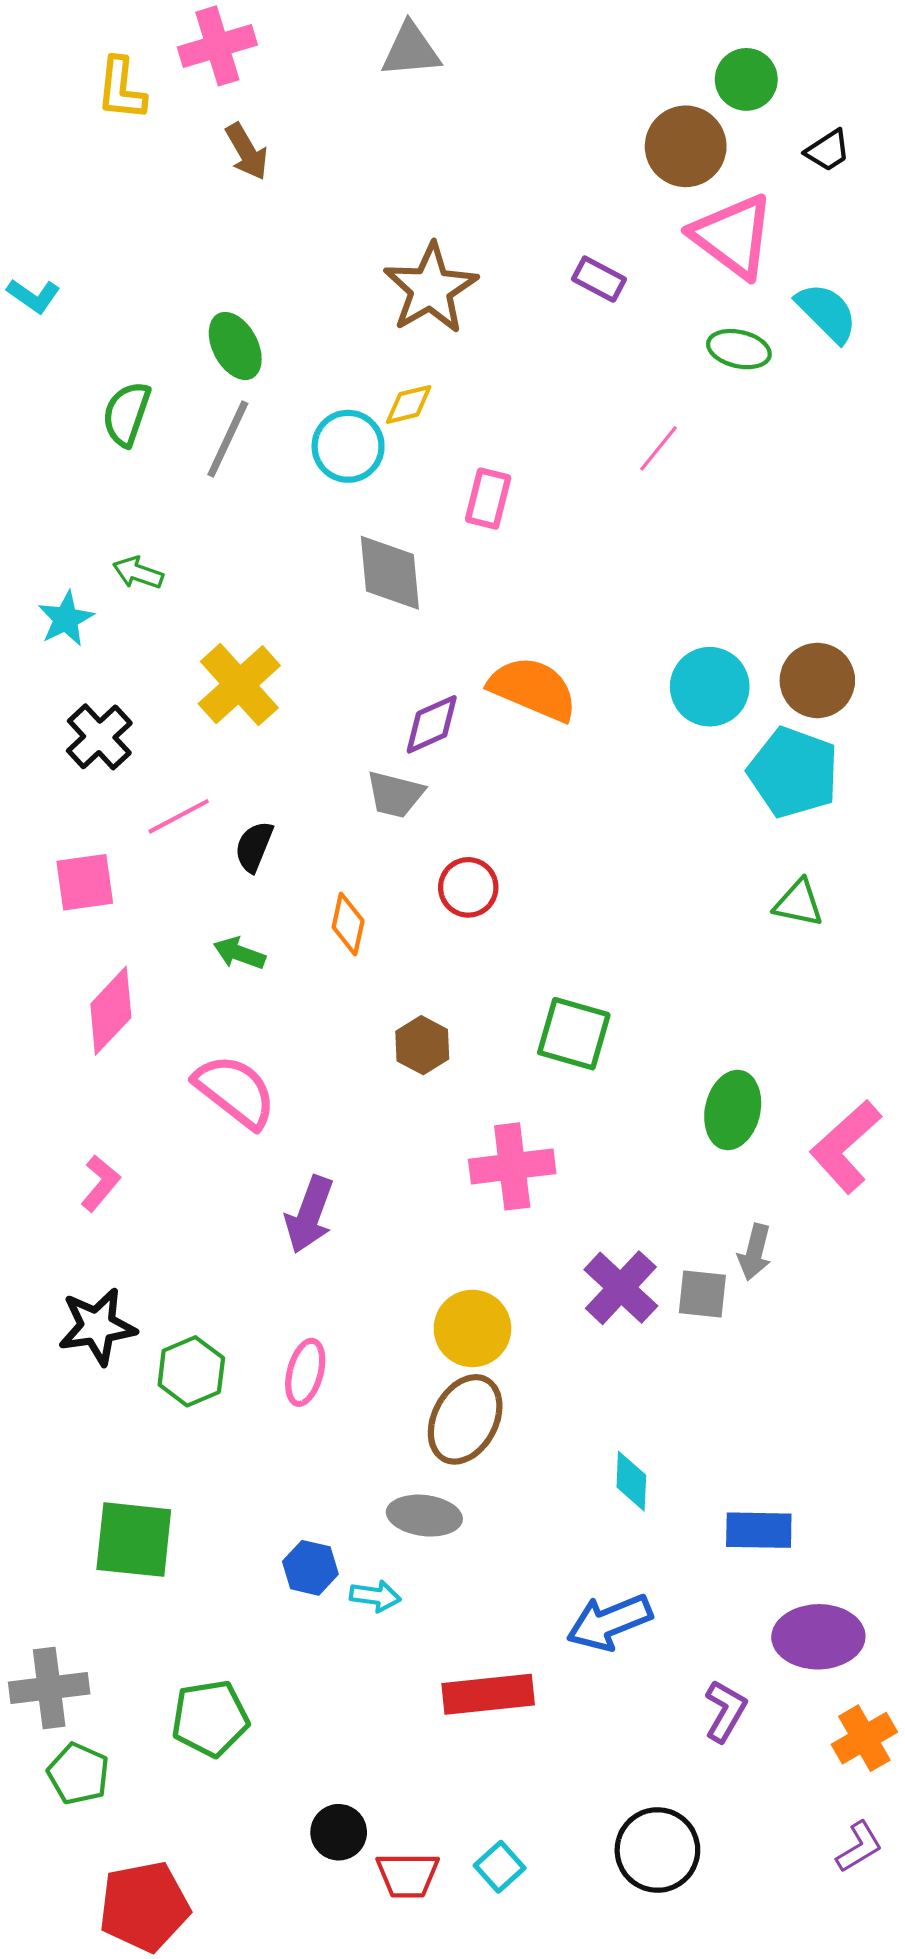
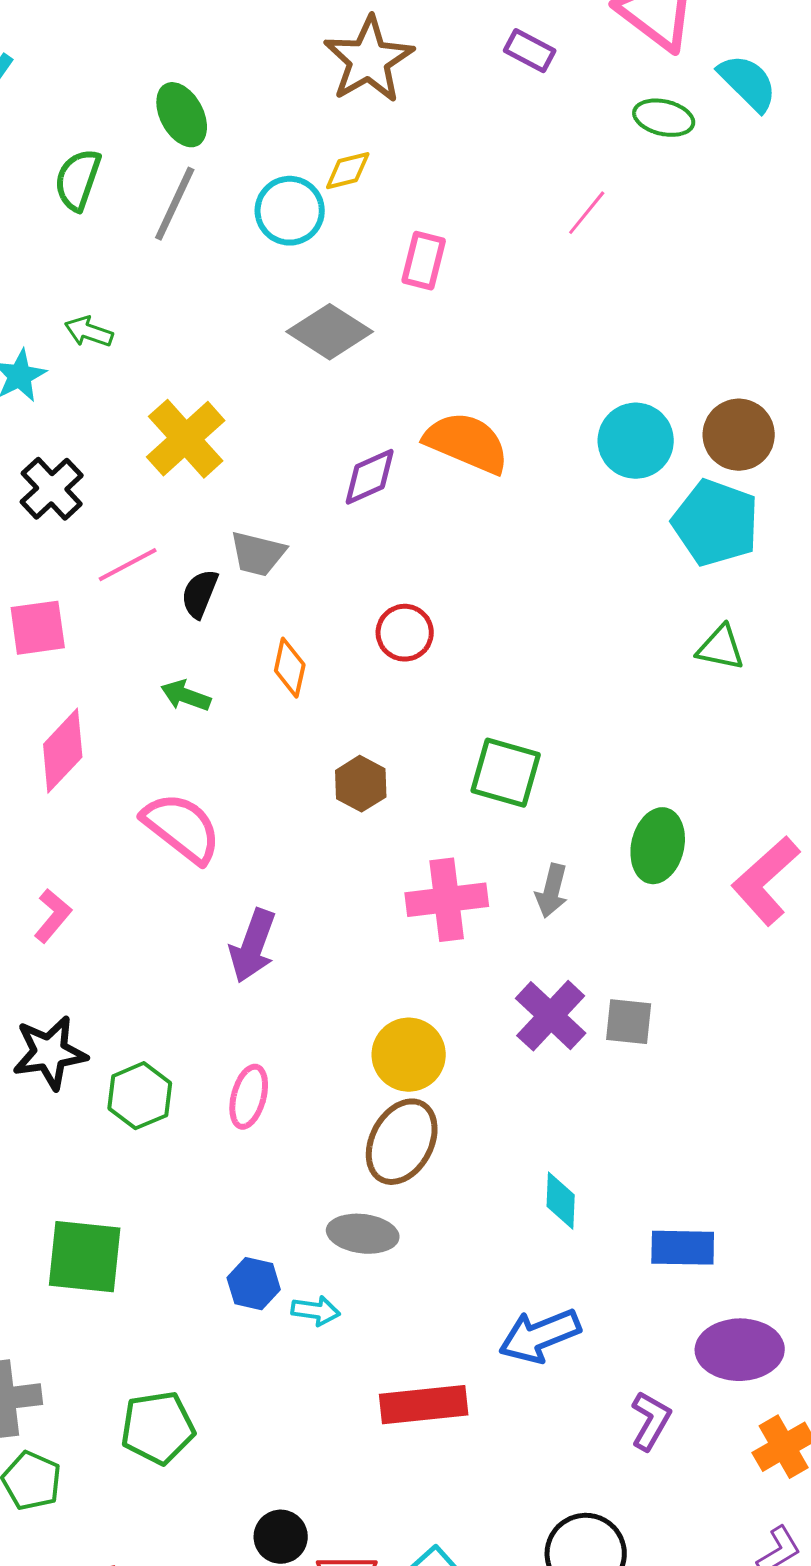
gray diamond: (390, 573) -> (330, 332), turned -52
gray trapezoid: (395, 794) -> (258, 554), moved
gray arrow: (755, 1252) -> (552, 891), moved

